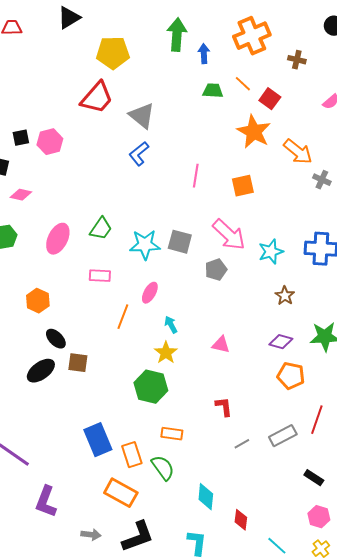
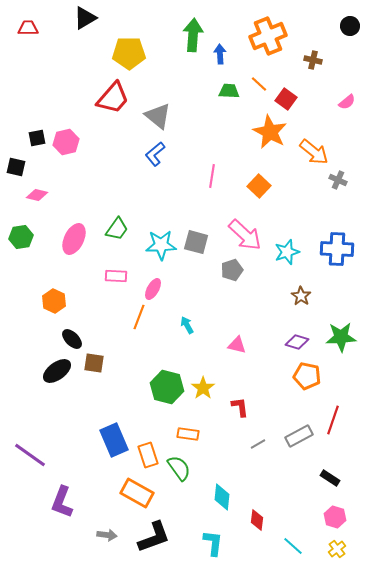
orange square: (243, 186) -> (259, 186), turned -35
pink ellipse: (150, 293) -> (153, 289), moved
yellow star: (166, 353) -> (203, 388), moved

